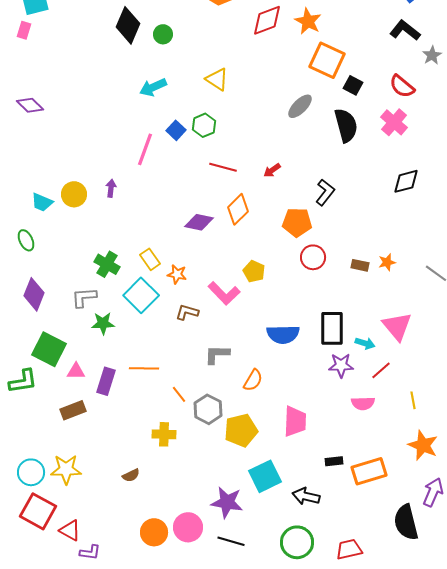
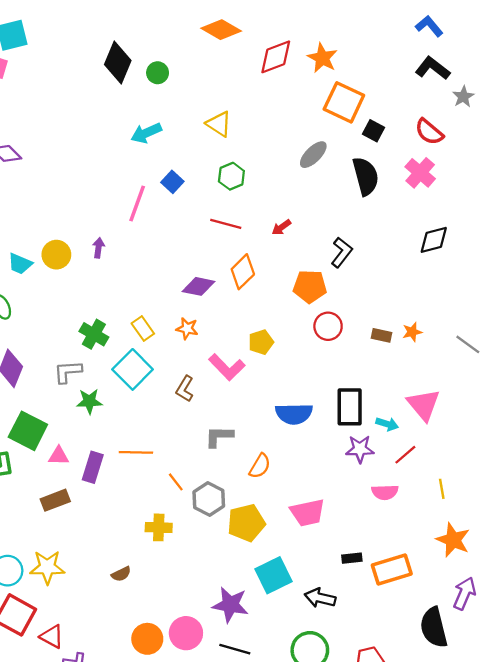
green hexagon: (204, 125) -> (231, 176), moved
yellow pentagon: (254, 271) -> (261, 342), turned 30
orange star: (177, 274) -> (187, 329), moved
brown L-shape: (187, 312) -> (185, 389), turned -75
pink trapezoid: (295, 421) -> (308, 513), turned 76

